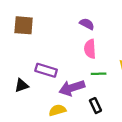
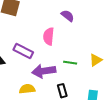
pink semicircle: (90, 49) -> (49, 36), moved

